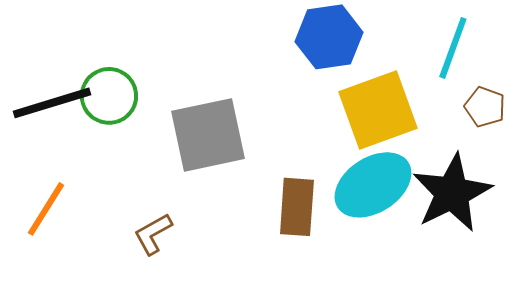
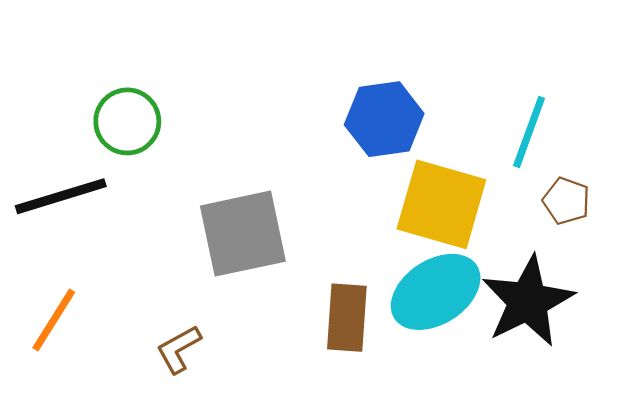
green circle: (109, 96) -> (127, 121), moved
yellow square: (378, 110) -> (441, 204), turned 36

